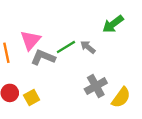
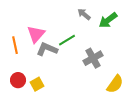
gray arrow: (88, 47) -> (84, 14), moved
gray cross: (96, 86) -> (93, 58), moved

